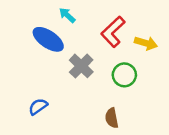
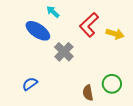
green circle: (124, 75) -> (112, 84), moved

